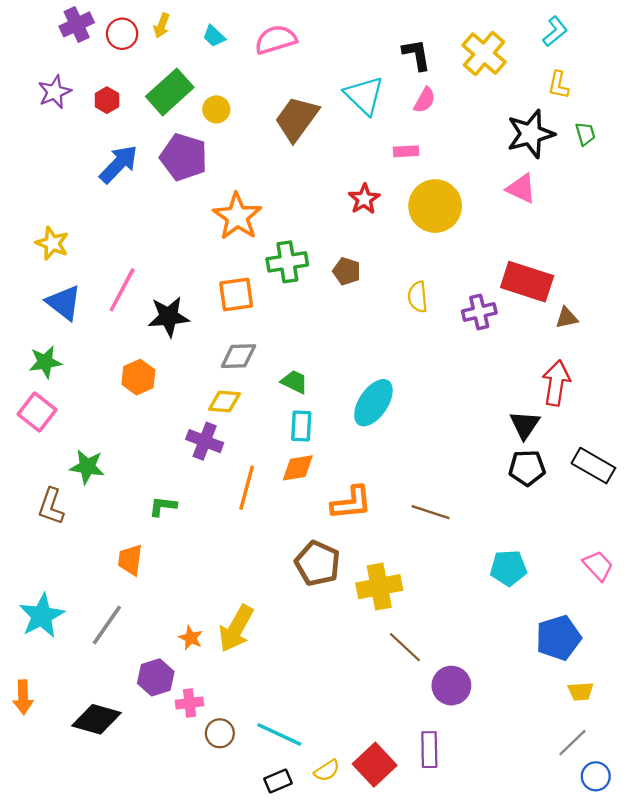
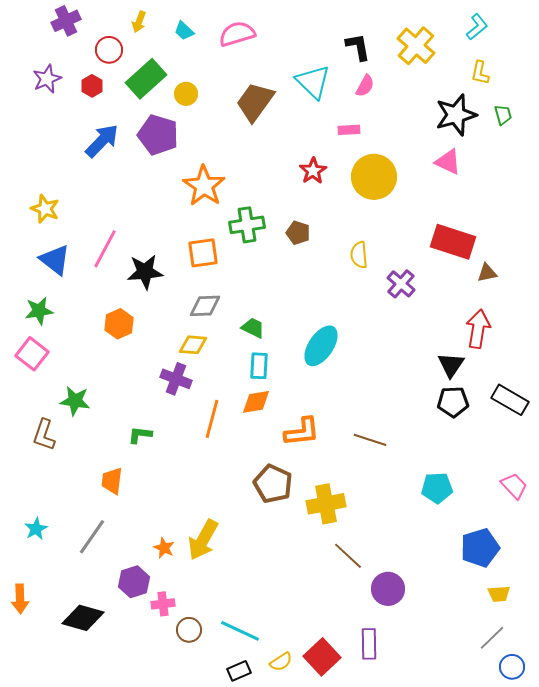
red circle: (122, 34) -> (109, 50), moved
purple cross: (479, 312) -> (401, 284), moved, turned -36
cyan star: (42, 616) -> (36, 529), size x0.6

